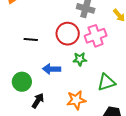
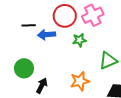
blue arrow: (52, 69) -> (46, 35), moved

